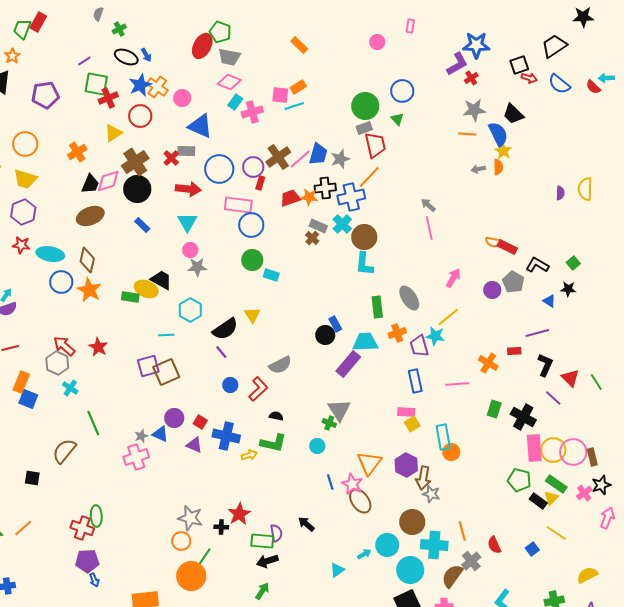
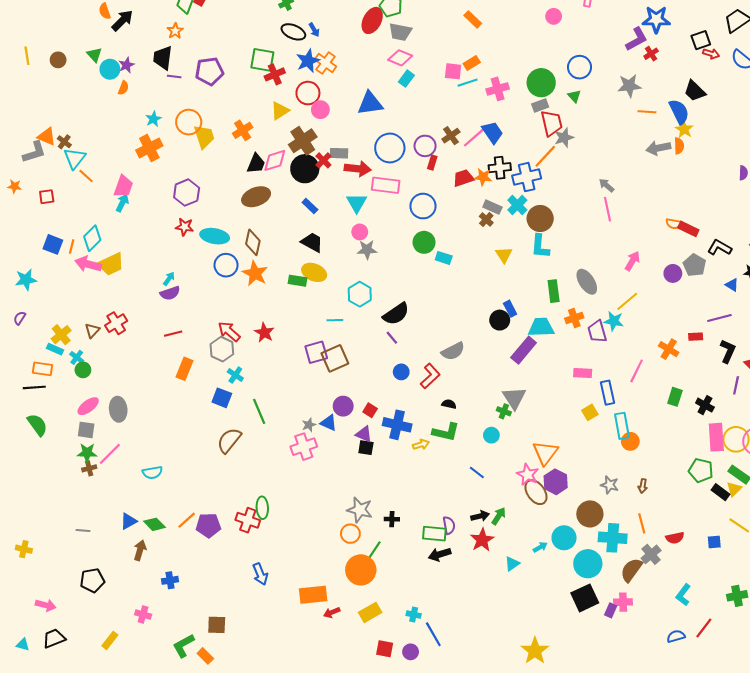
purple line: (84, 61) -> (174, 76), moved, turned 40
pink circle: (182, 98) -> (320, 110), moved
gray star: (474, 110) -> (629, 86), moved
pink cross: (252, 112) -> (498, 89), moved
blue triangle: (200, 126) -> (370, 103), turned -32
gray rectangle: (186, 151) -> (339, 153), moved
blue trapezoid: (318, 154) -> (492, 132), turned -50
brown cross: (278, 157) -> (451, 136), size x0.7
red cross: (171, 158) -> (323, 160), moved
gray star: (340, 159) -> (564, 138), moved
gray arrow: (478, 169) -> (658, 148), size x1.6
yellow trapezoid: (25, 179) -> (204, 137), moved, turned -125
pink rectangle: (238, 205) -> (386, 185), moved
black trapezoid: (161, 280) -> (312, 242), moved
yellow triangle: (252, 315) -> (504, 255), moved
blue rectangle: (415, 381) -> (608, 393), moved
pink line: (457, 384) -> (637, 371), turned -60
purple line: (553, 398) -> (736, 385), turned 60
blue square: (28, 399) -> (222, 398), moved
pink rectangle: (406, 412) -> (583, 373), moved
black cross: (523, 417) -> (705, 405), size x0.7
purple hexagon: (406, 465) -> (556, 482), moved
black square: (32, 478) -> (366, 448), moved
brown arrow: (423, 478) -> (643, 486), moved, size x0.6
blue line: (330, 482) -> (477, 472), moved, turned -35
red star: (239, 514) -> (482, 540), moved
black arrow: (306, 524) -> (480, 516), turned 126
red semicircle: (494, 545) -> (675, 538), turned -78
blue square: (532, 549) -> (714, 542), turned 32
purple pentagon: (87, 561) -> (208, 525), moved
blue arrow: (94, 580) -> (260, 574), size x1.5
green arrow: (262, 591) -> (499, 516), moved

